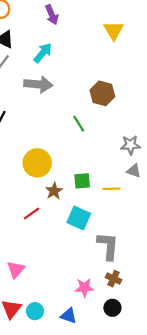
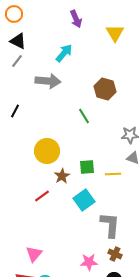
purple arrow: (52, 15) -> (76, 19), moved
cyan arrow: (43, 53) -> (64, 53), moved
cyan square: (79, 218) -> (84, 200), turned 30
pink triangle: (16, 270) -> (34, 254), moved

